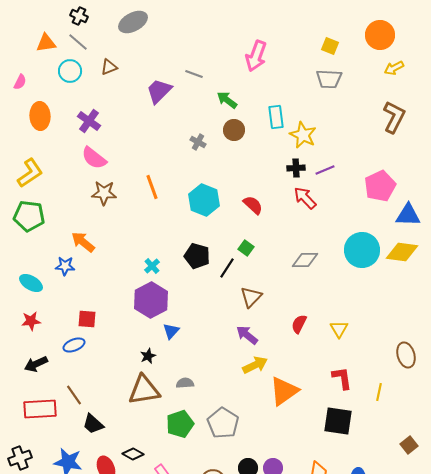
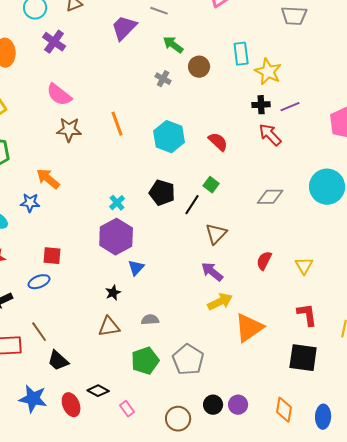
green arrow: (227, 100) -> (173, 45), moved
purple cross: (89, 121) -> (54, 42), moved
brown triangle: (144, 390) -> (109, 327), size x0.7

